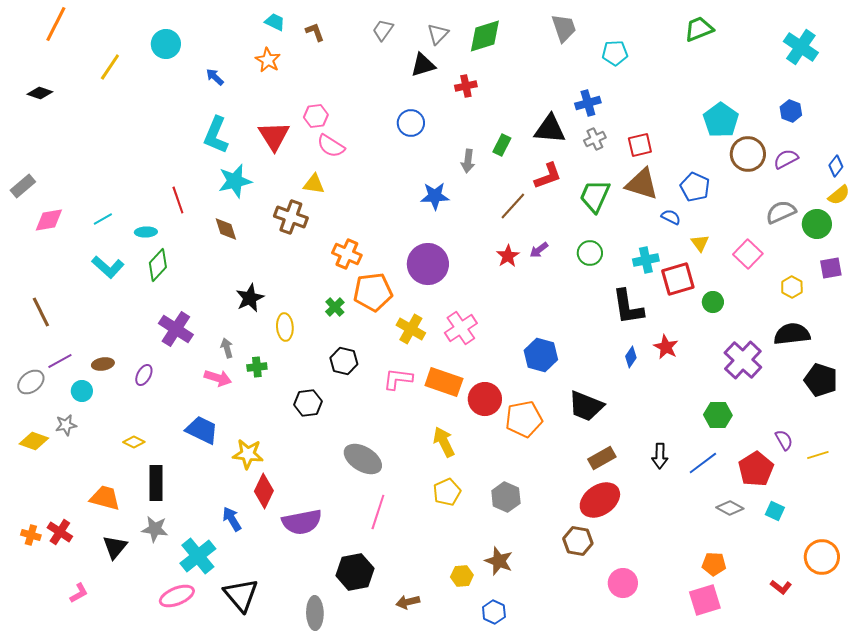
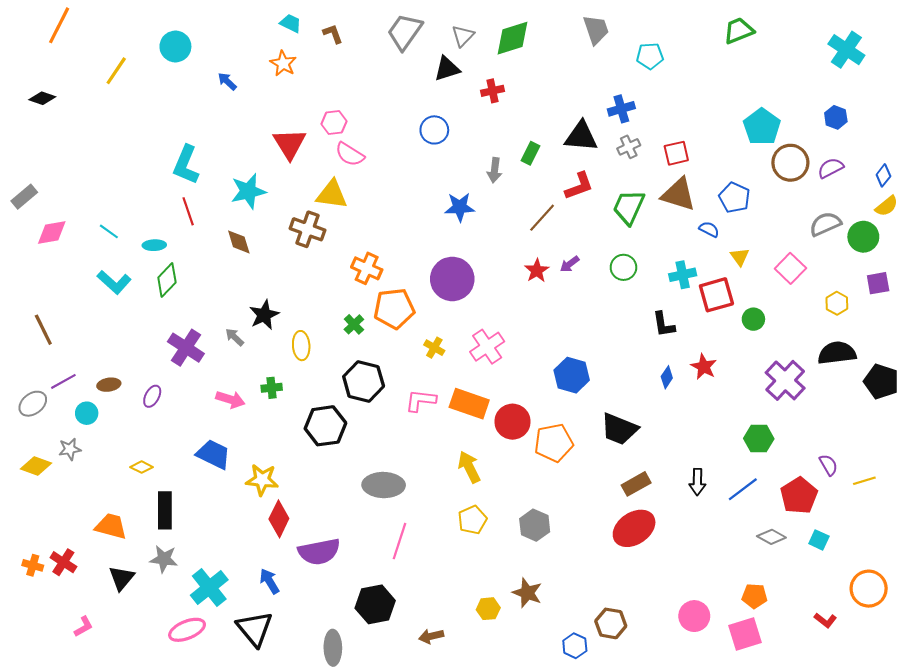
gray trapezoid: (383, 30) -> (405, 32), size x1.6
cyan L-shape: (216, 135) -> (186, 165), moved
yellow triangle: (314, 184) -> (332, 194), size x1.4
cyan line: (103, 219) -> (109, 231), turned 66
black L-shape: (628, 307) -> (664, 324), size x0.7
yellow cross: (411, 329) -> (434, 348), size x0.7
gray arrow: (227, 348) -> (235, 337), moved, turned -30
black hexagon: (344, 361) -> (364, 381), size x1.4
black pentagon: (821, 380) -> (881, 381), moved
black hexagon: (308, 403) -> (325, 426), size x1.4
gray ellipse: (363, 459) -> (384, 485), turned -30
blue arrow: (232, 519) -> (269, 581), moved
brown hexagon: (578, 541) -> (611, 623), moved
pink circle: (623, 583) -> (694, 616), moved
blue hexagon: (494, 612) -> (575, 646), moved

